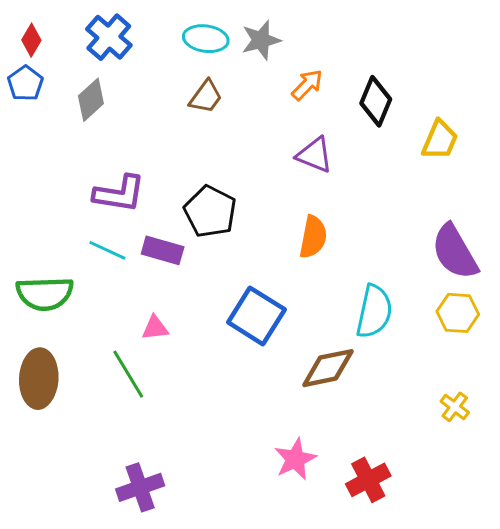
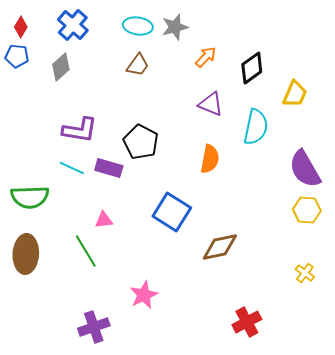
blue pentagon: (25, 83) -> (17, 56), turned -30
black diamond: (376, 101) -> (252, 68), turned 32
cyan semicircle: (374, 311) -> (256, 127), moved
pink star: (295, 459) -> (144, 295), moved

